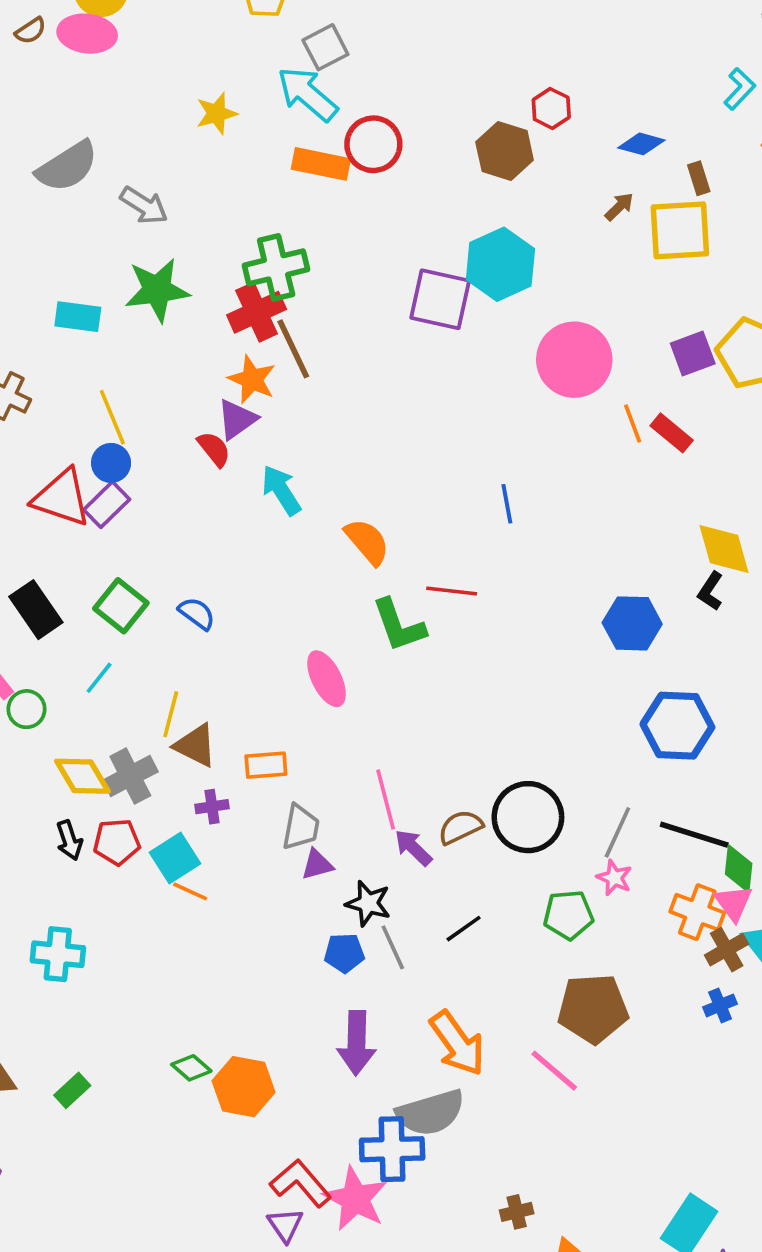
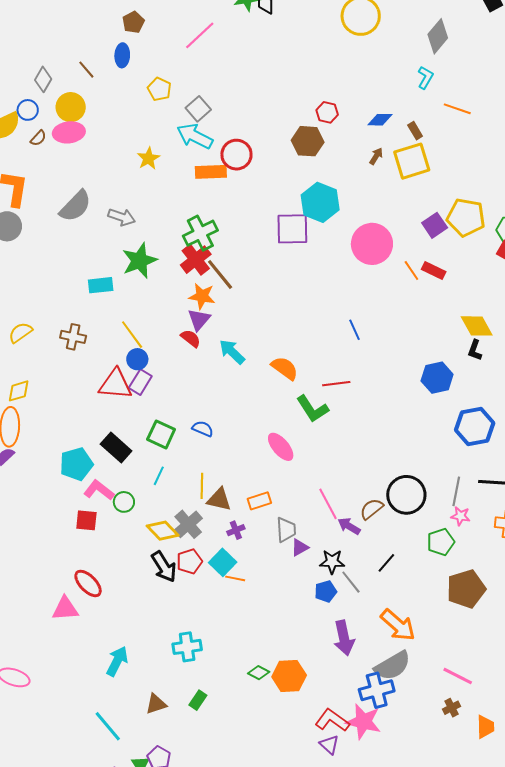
black arrow: (69, 840) -> (164, 567), size x1.5
cyan cross: (58, 954) -> (187, 647), moved
pink line: (554, 1071) -> (458, 676), moved

